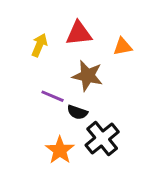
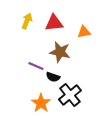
yellow arrow: (39, 45) -> (27, 21), moved

